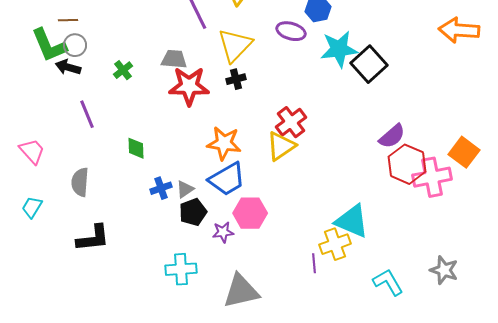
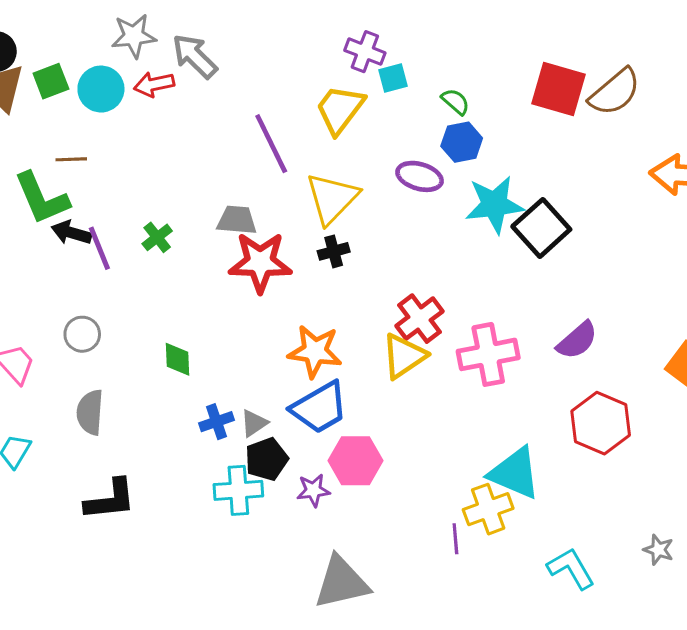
gray circle: (75, 45) -> (82, 334), moved
purple line: (87, 114) -> (99, 248), moved
red hexagon: (407, 164) -> (601, 423), moved
pink cross: (432, 177) -> (488, 354), moved
cyan cross: (181, 269) -> (238, 490), moved
gray star: (444, 270) -> (658, 550), size x0.7

